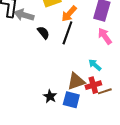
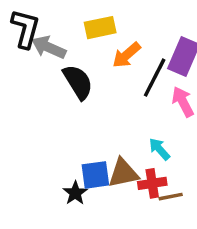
black semicircle: (43, 33) -> (78, 82), size x1.5
black line: (67, 33) -> (155, 78), moved
blue square: (71, 100) -> (95, 175), moved, turned -30

